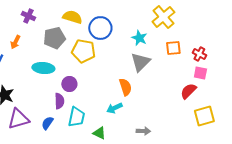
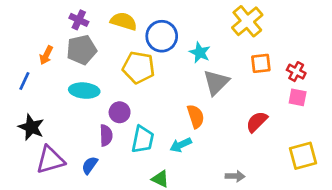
purple cross: (28, 16) -> (79, 20), moved
gray pentagon: (54, 38) -> (82, 50), moved
cyan star: (139, 38) -> (200, 52), moved
red semicircle: (188, 91) -> (257, 122), moved
cyan trapezoid: (76, 117) -> (143, 139), moved
gray arrow: (143, 131) -> (235, 176), moved

